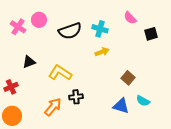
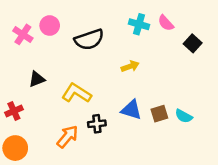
cyan cross: (100, 29) -> (139, 24), moved
black square: (151, 34) -> (193, 43), turned -32
brown square: (128, 78) -> (159, 114), moved, turned 32
cyan semicircle: (143, 101) -> (184, 116), moved
blue triangle: (121, 106) -> (131, 110), moved

